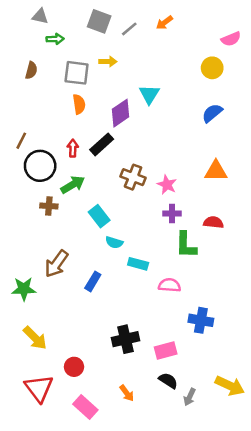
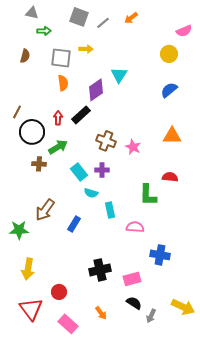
purple cross: (172, 214) -> (102, 170), moved
cyan rectangle: (138, 264) -> (110, 210), turned 63
yellow arrow: (35, 338) -> (28, 269), turned 55

